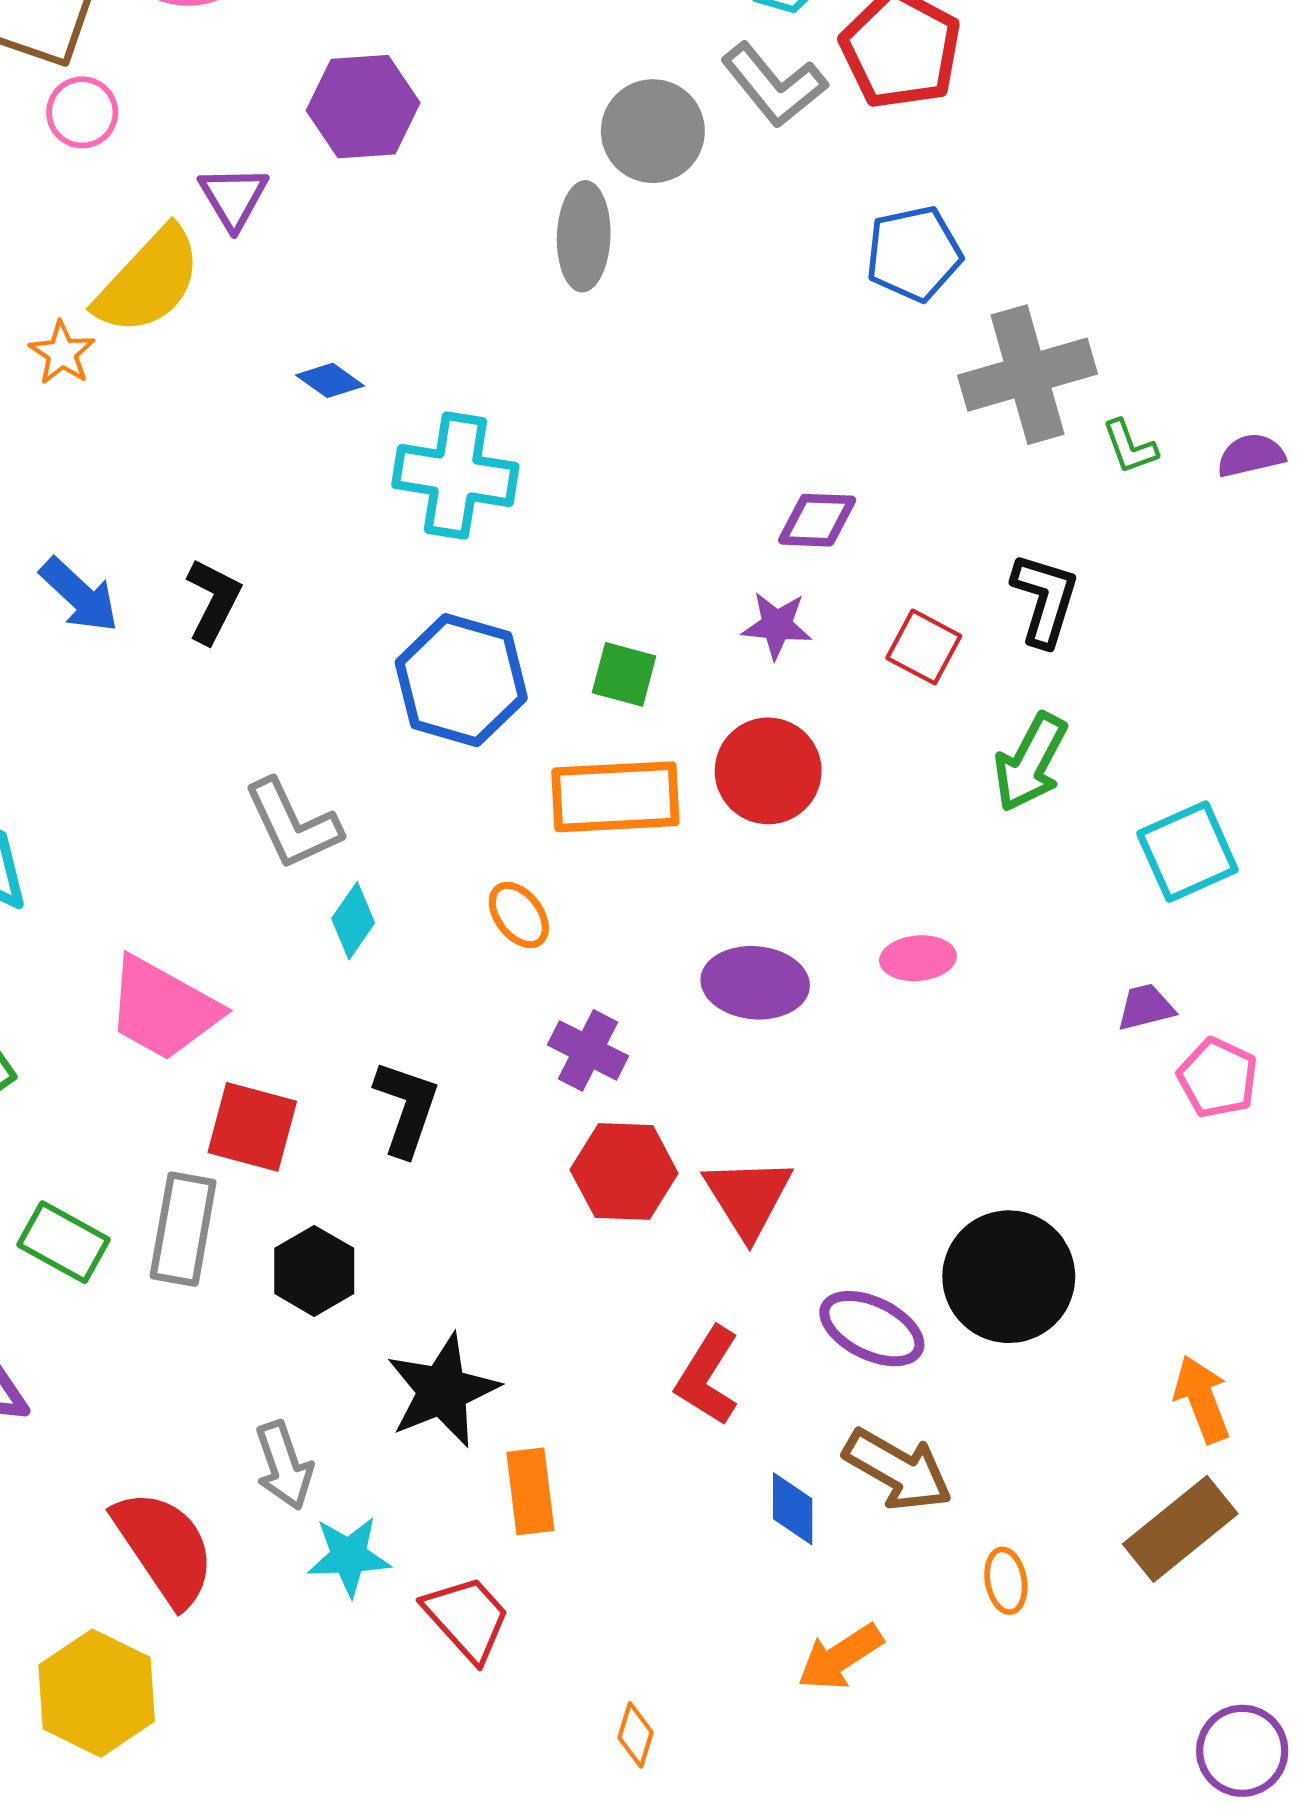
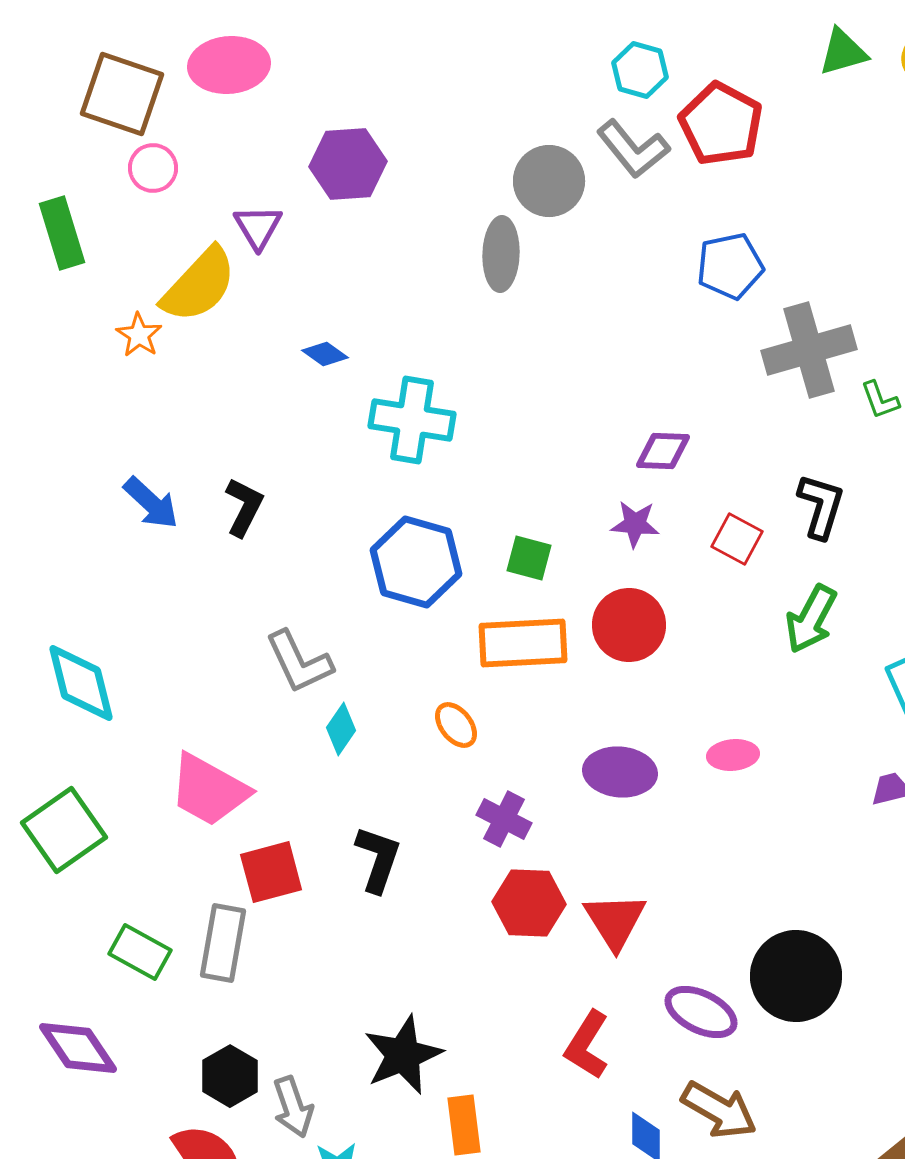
red square: (252, 1127) -> (271, 872), turned -30
black hexagon: (314, 1271) -> (230, 1076), moved

